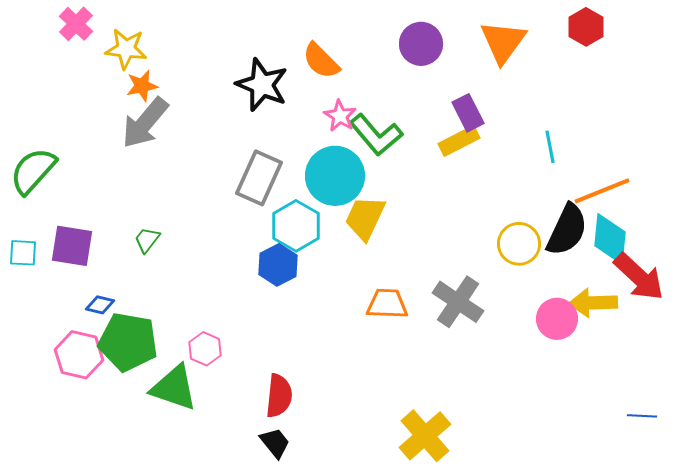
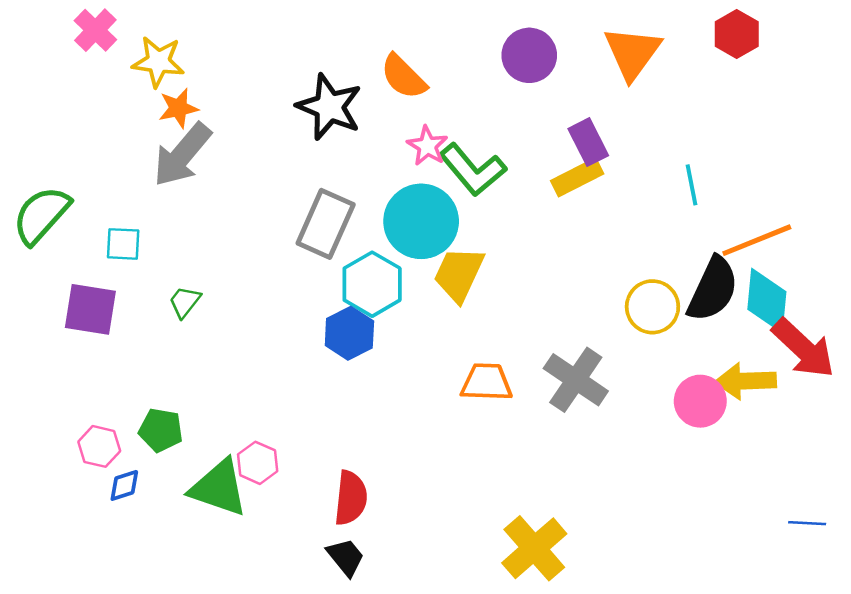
cyan square: (23, 253) -> (123, 244), moved
blue diamond: (100, 305) -> (124, 485), moved, turned -32
green pentagon: (128, 342) -> (161, 430), size x0.6
pink hexagon: (205, 349) -> (258, 463), moved
pink hexagon: (79, 355) -> (99, 446), size x0.7

